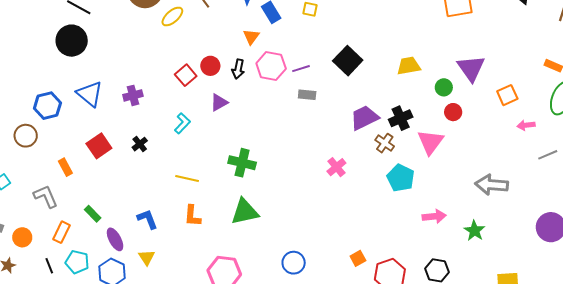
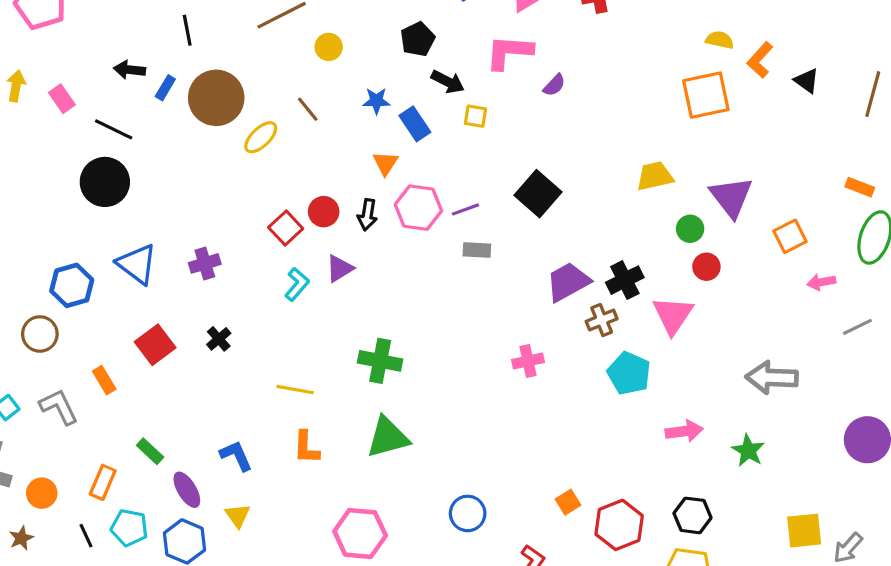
yellow trapezoid: (409, 66) -> (655, 176), moved
cyan L-shape: (182, 123) -> (297, 284), moved
brown cross: (385, 143) -> (602, 320), turned 36
pink cross: (336, 167) -> (528, 361), turned 30
gray L-shape: (46, 196) -> (59, 407), moved

